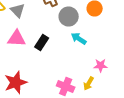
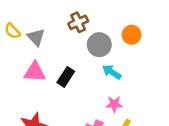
pink star: (101, 66) -> (114, 104), moved

